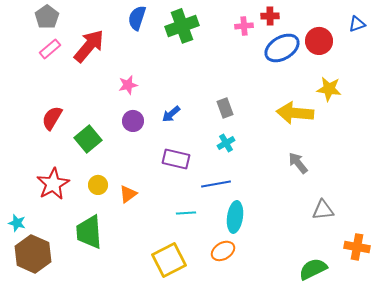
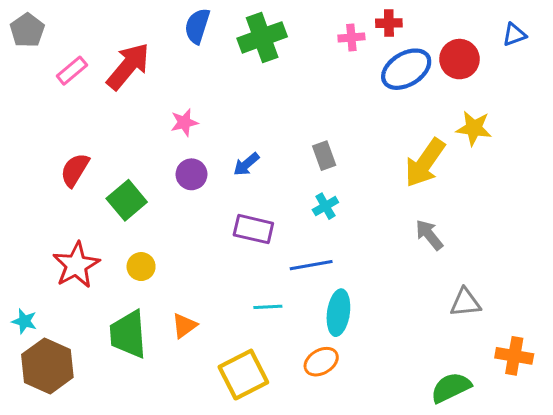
gray pentagon: (47, 17) -> (27, 30), moved
yellow arrow: (295, 113) -> (425, 163), turned -60
orange triangle: (128, 194) -> (184, 326), moved

